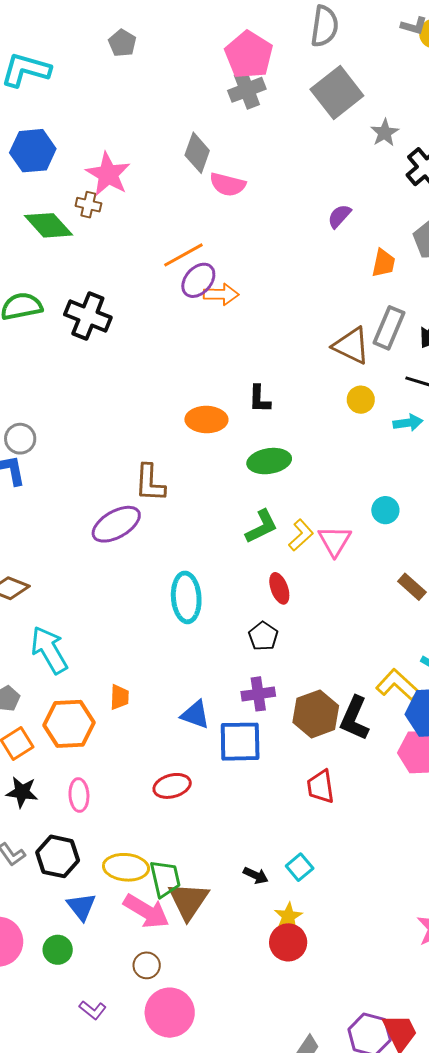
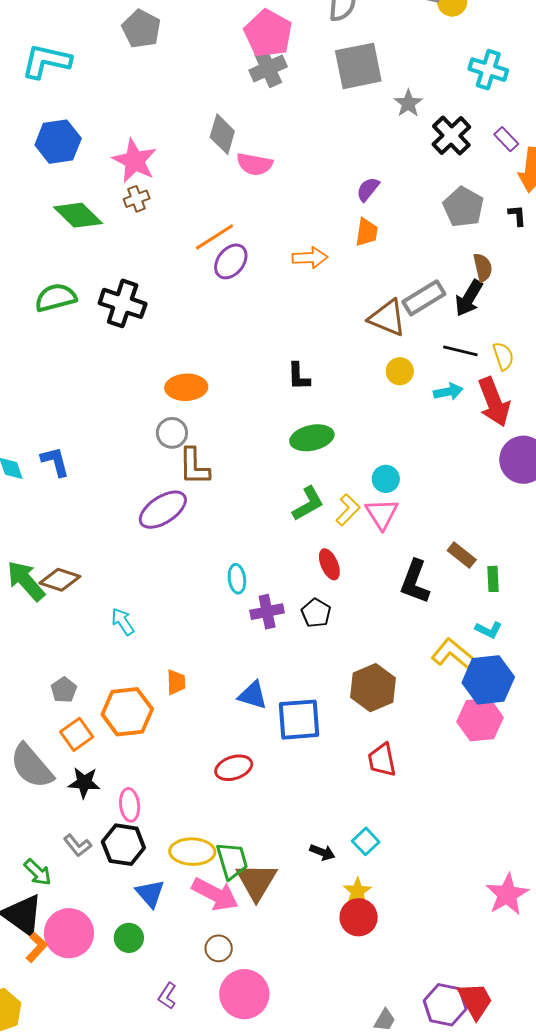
gray pentagon: (122, 43) -> (141, 29), size x1.4
gray square: (337, 92) -> (358, 66), turned 30
brown cross: (88, 205) -> (137, 199), moved, turned -30
orange trapezoid: (383, 263) -> (367, 232), moved
orange arrow: (221, 294) -> (310, 258), moved
gray rectangle: (389, 328) -> (424, 298), turned 39
orange ellipse: (206, 420) -> (186, 387), moved
gray circle: (20, 439) -> (172, 433), moved
cyan circle: (385, 510) -> (386, 479), moved
cyan ellipse: (186, 597) -> (237, 579), size x0.6
cyan arrow: (49, 650) -> (123, 622), moved, size x0.6
purple cross: (258, 694) -> (267, 612), moved
black L-shape: (355, 718) -> (415, 582), moved
pink ellipse: (79, 795) -> (130, 805), moved
purple L-shape: (93, 1010) -> (167, 996), turned 88

